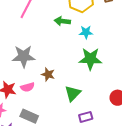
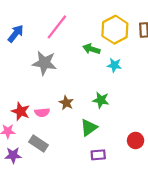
gray star: (24, 56) -> (44, 63), moved
green star: (90, 59) -> (101, 100), moved, size x0.7

